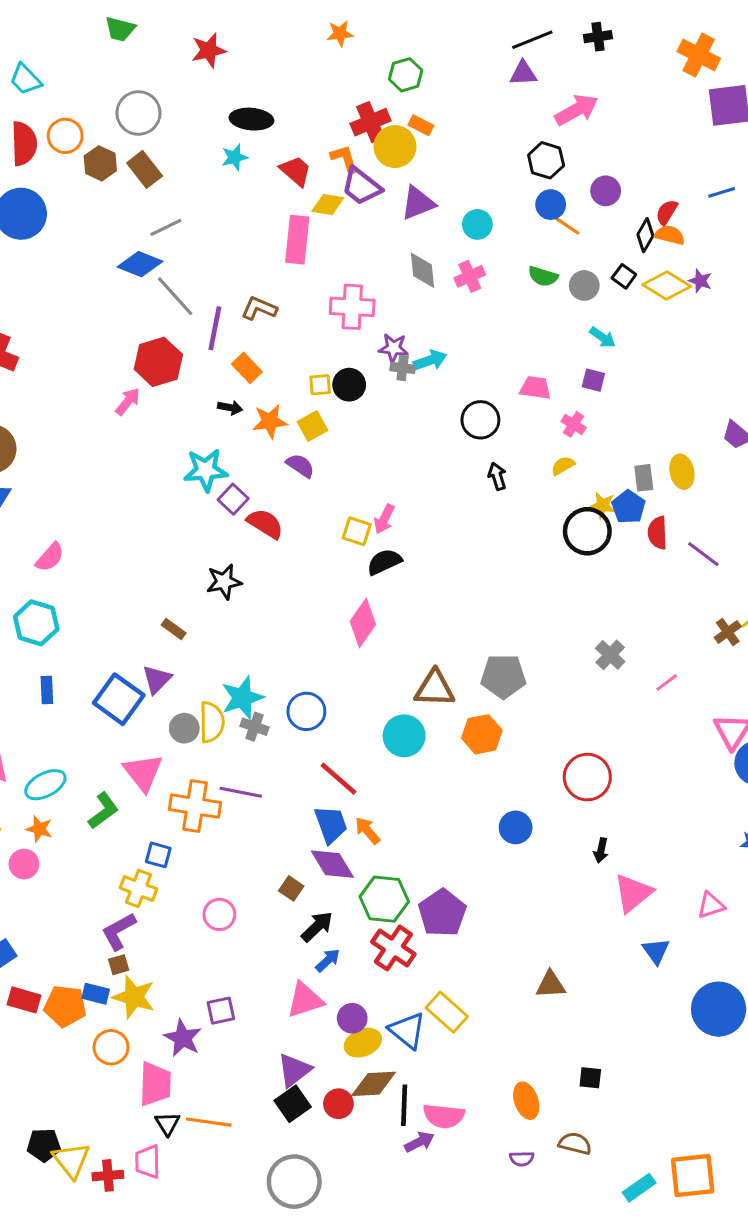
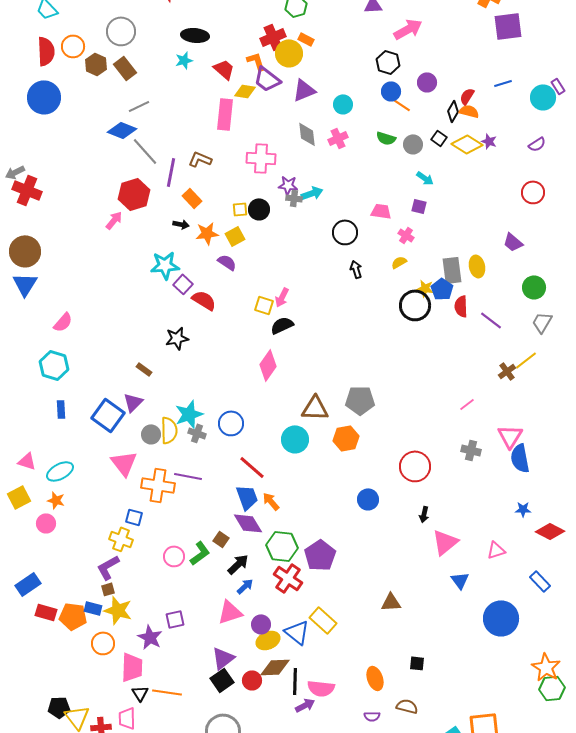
gray rectangle: (644, 478) -> (452, 270), size x1.5
gray cross: (610, 655) -> (471, 450), moved, turned -30
green L-shape: (103, 811) -> (200, 553), moved

